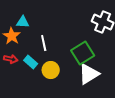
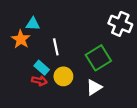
red arrow: (11, 59) -> (39, 81), moved
white triangle: (89, 74) -> (94, 87), moved, size x0.7

